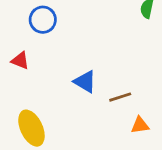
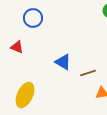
yellow ellipse: (31, 128) -> (25, 95), turned 50

